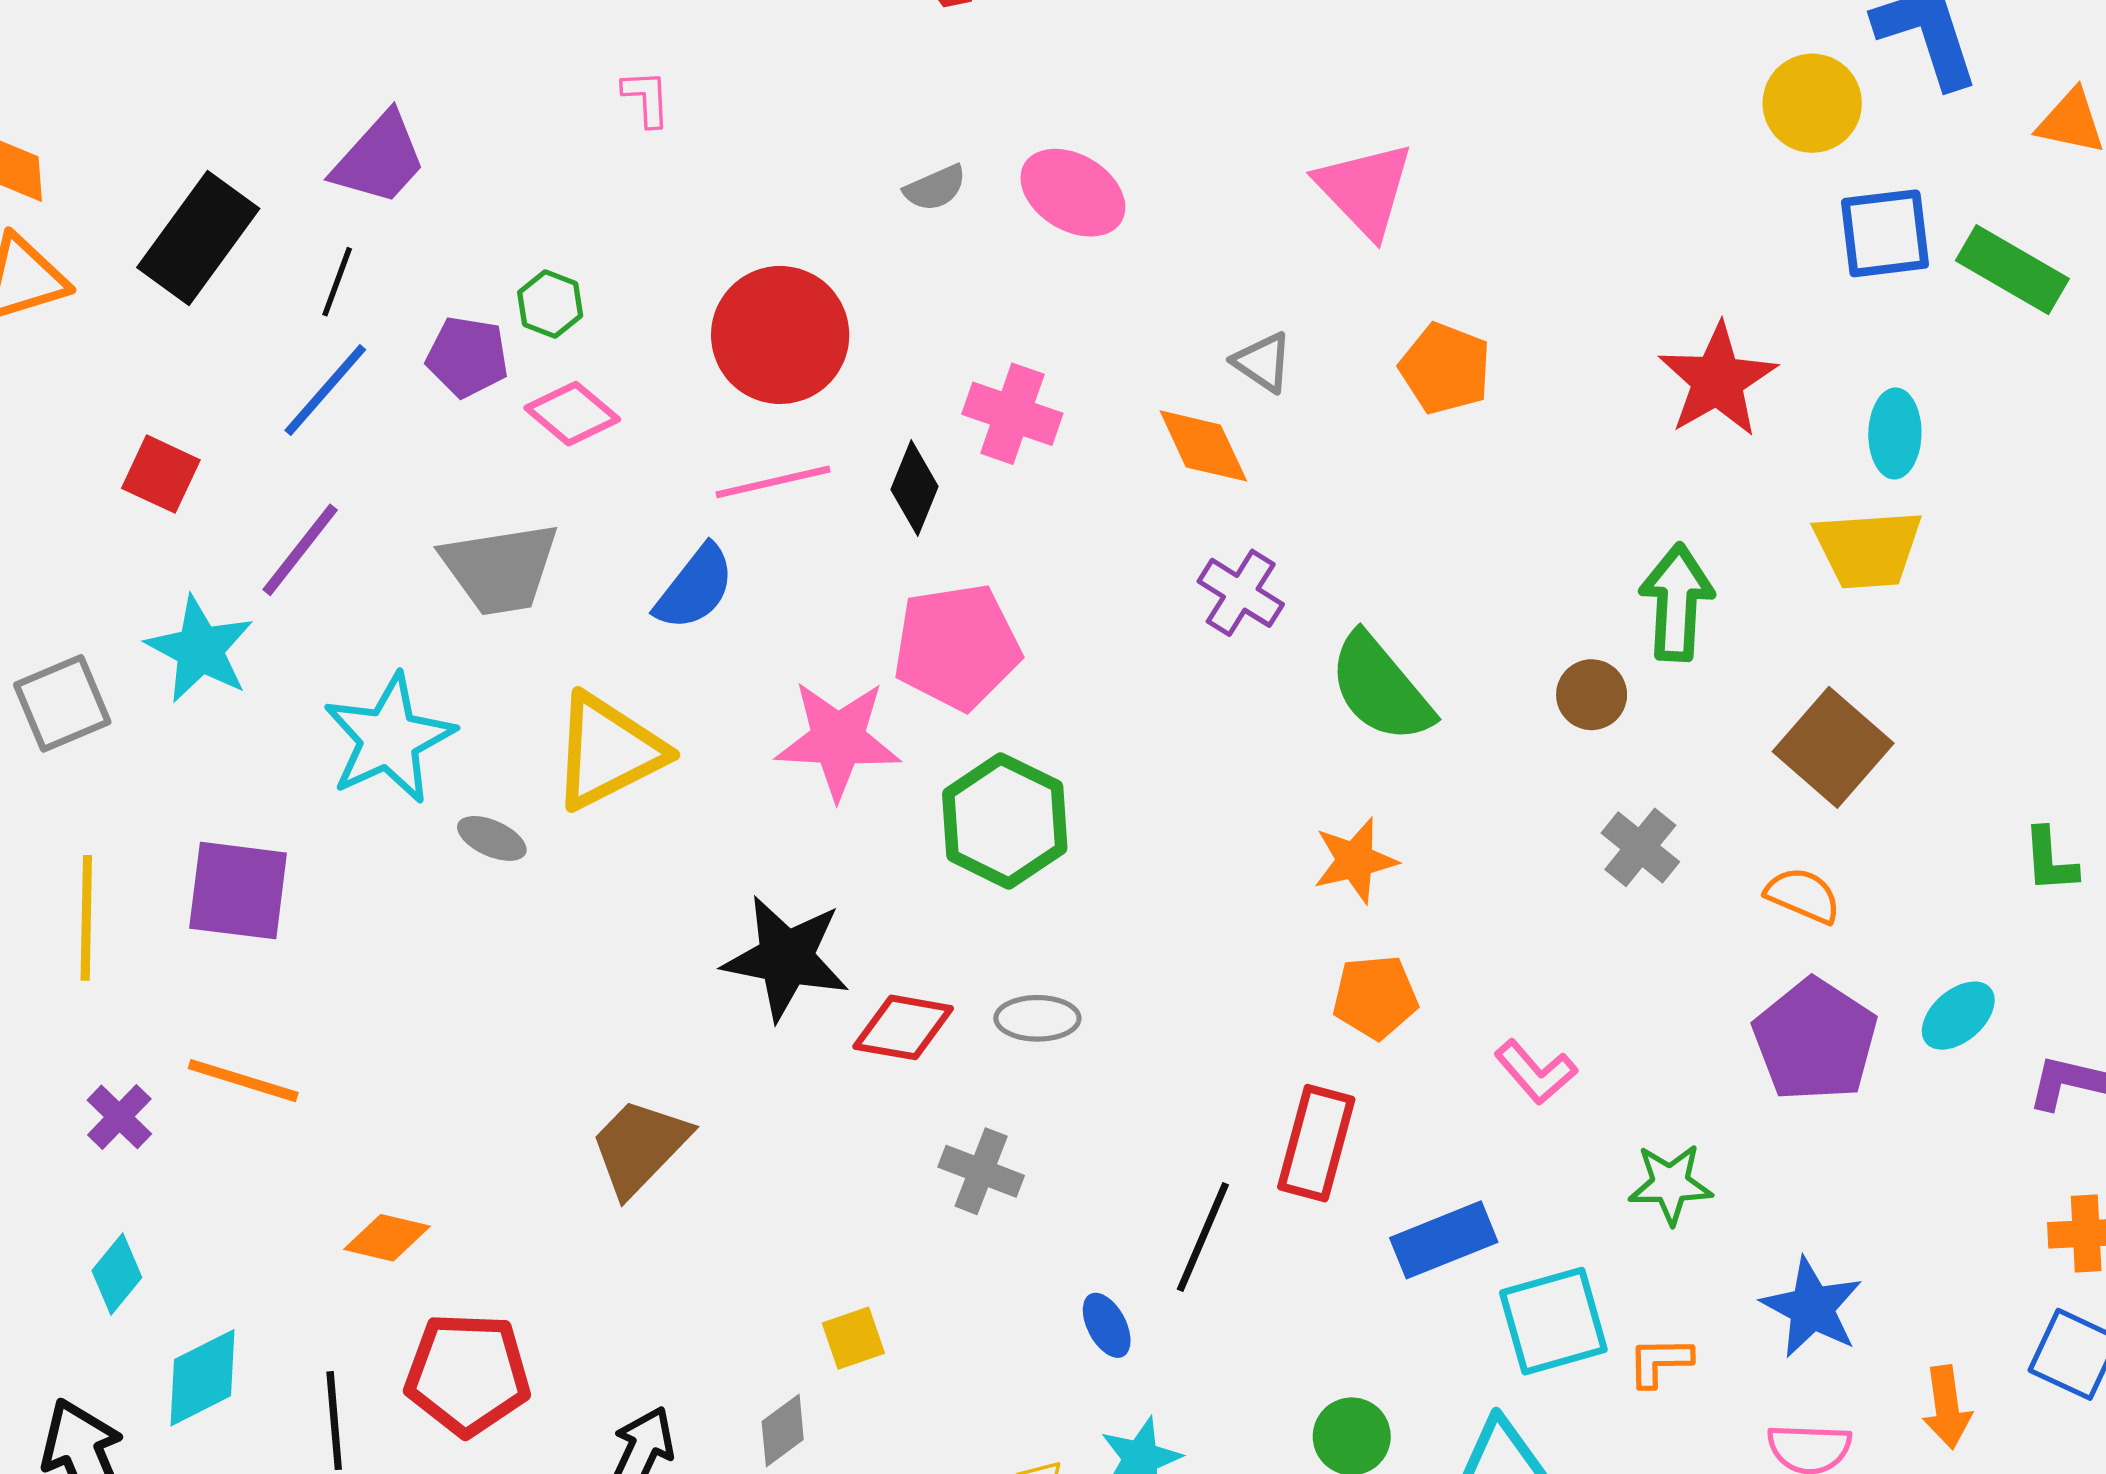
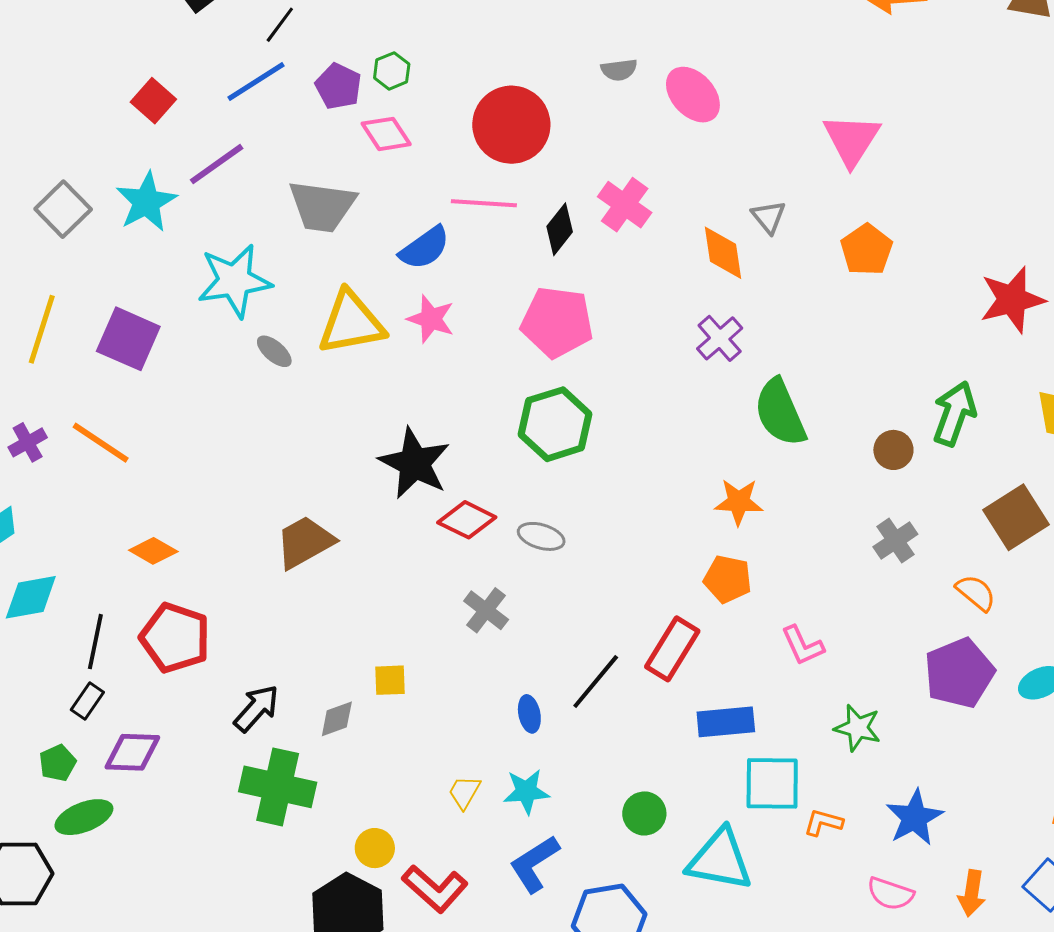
gray square: (62, 703) -> (63, 209), turned -38
pink star: (838, 740) -> (431, 319), moved, size x0.7

